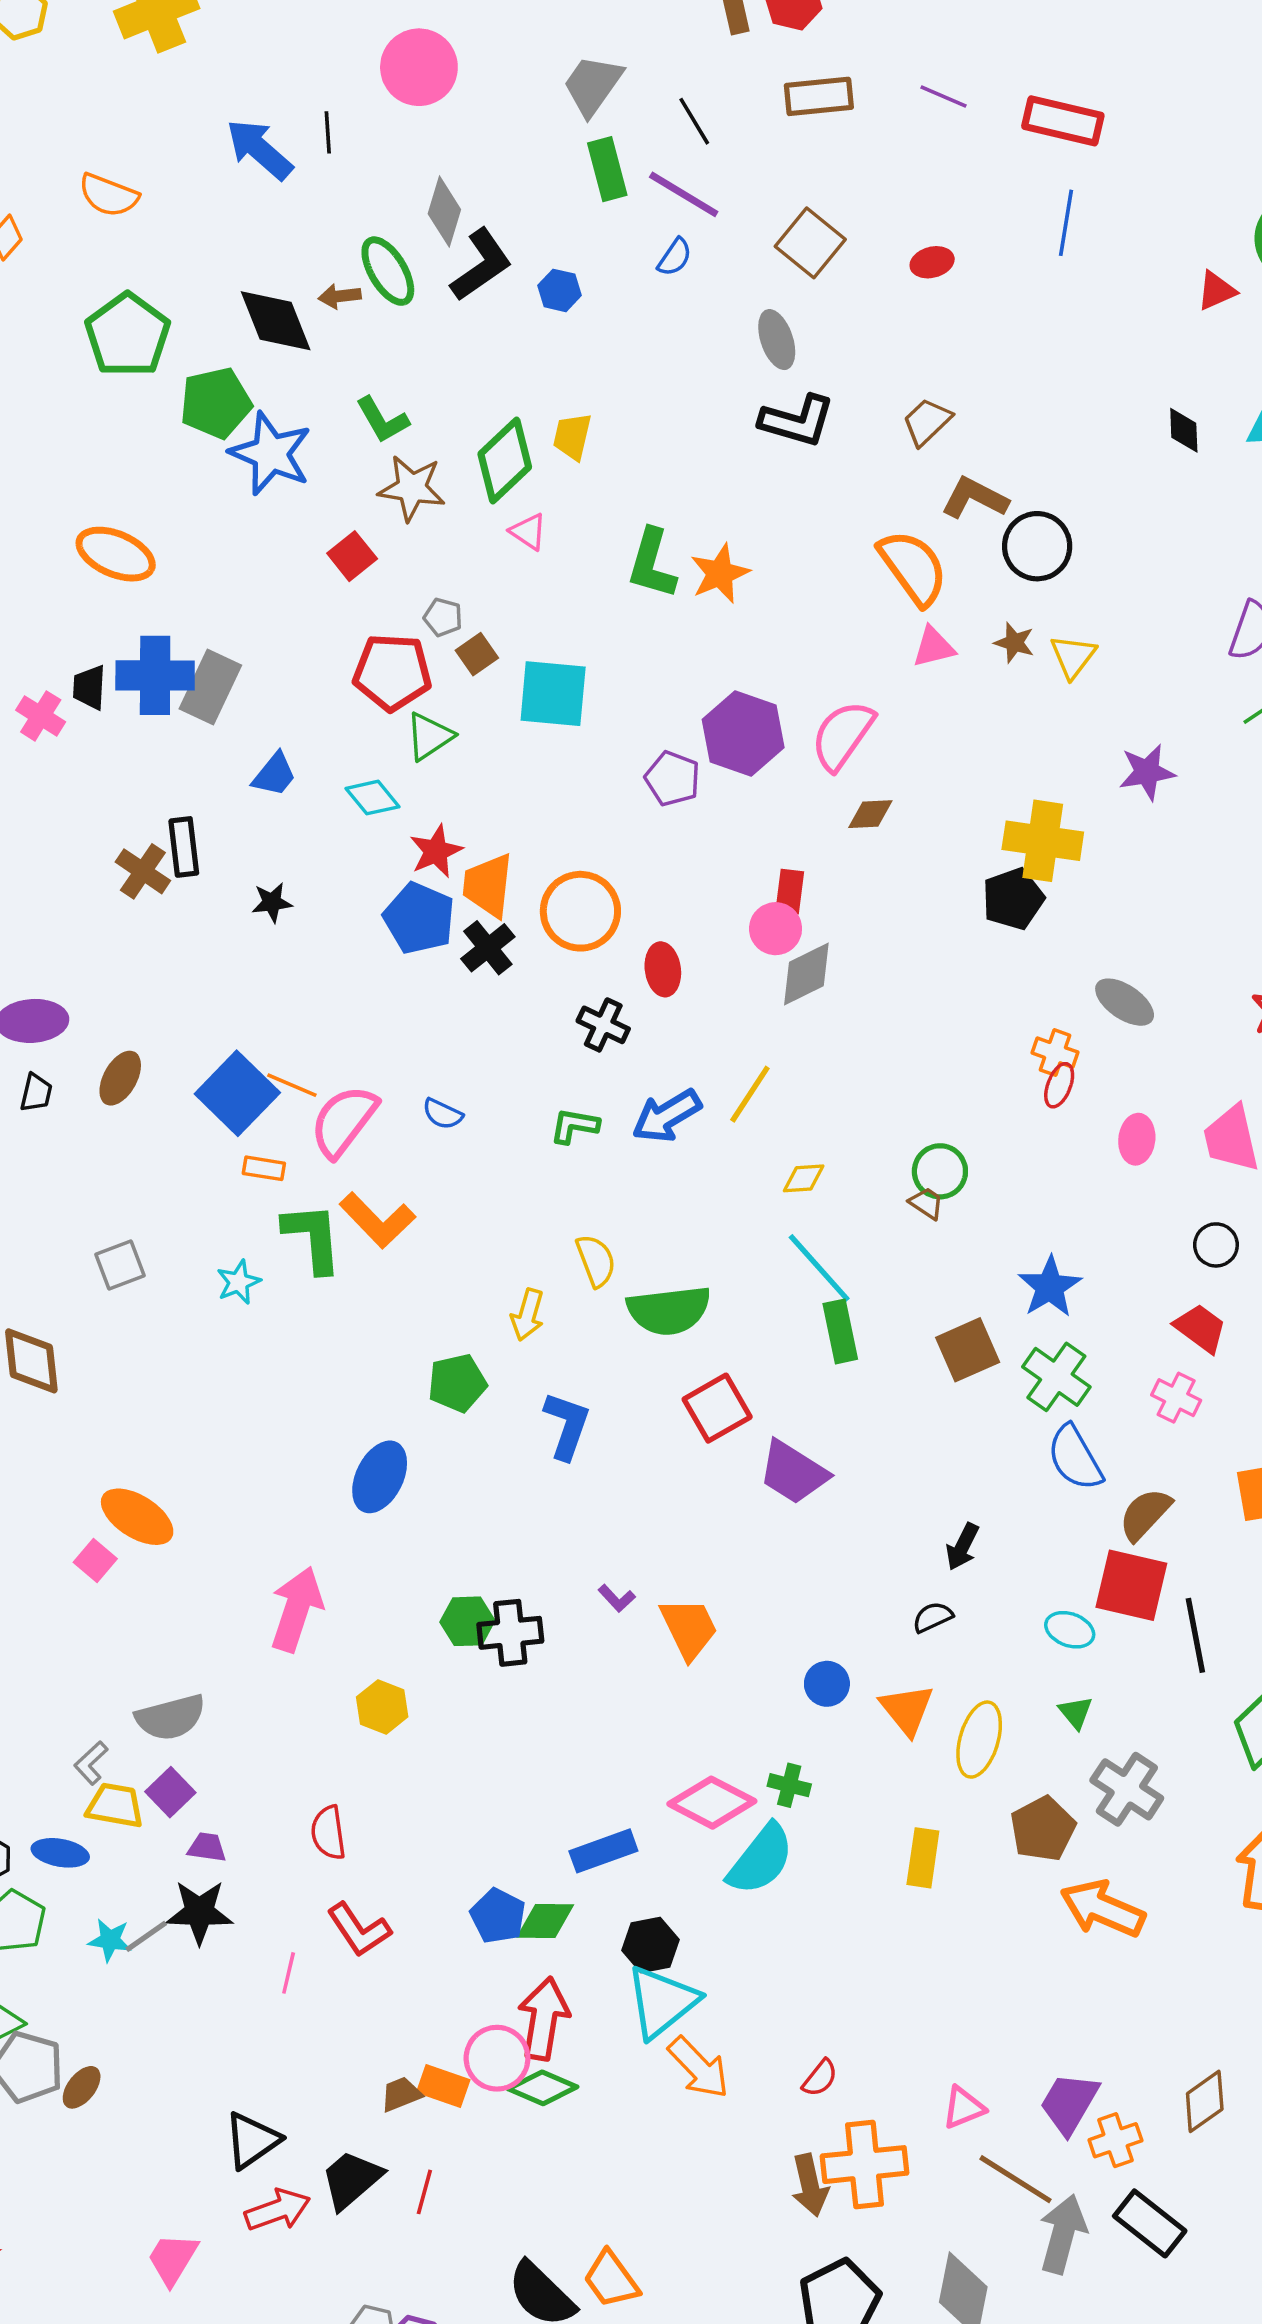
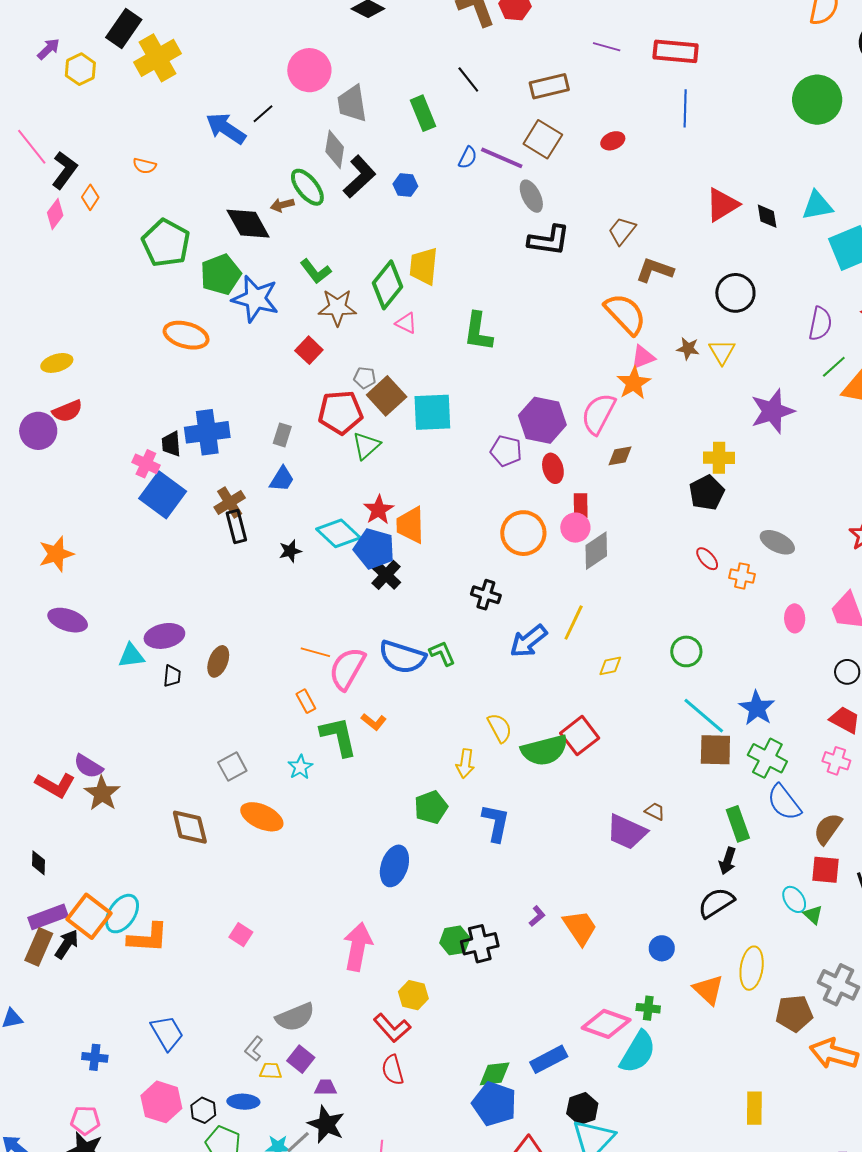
gray trapezoid: (593, 85) -> (352, 104), moved, turned -36
brown rectangle: (819, 96) -> (549, 86), moved
black line: (328, 132) -> (263, 114), turned 60
purple line: (684, 194) -> (502, 158), moved
orange semicircle: (109, 195) -> (145, 166), size x0.7
red triangle: (1216, 291) -> (722, 205), moved, size x1.5
yellow trapezoid: (572, 436) -> (424, 266), size x1.4
black circle: (1037, 546) -> (735, 293), moved
orange ellipse: (116, 554) -> (186, 335), moved
orange star: (720, 573) -> (634, 383), moved
brown square: (477, 654) -> (387, 396), size x1.6
gray rectangle: (210, 687) -> (282, 435), moved, size x0.6
purple star: (1147, 772) -> (772, 411), size x1.4
cyan diamond: (372, 798) -> (338, 533), moved, size x1.4
yellow cross: (1043, 841) -> (719, 458), size x0.7
brown cross: (143, 871) -> (230, 502), moved, turned 32
orange circle: (580, 911) -> (523, 533), moved
black cross: (488, 948) -> (386, 575), moved
red ellipse: (663, 969) -> (553, 468), moved
red ellipse: (1059, 1085) -> (707, 559), moved, turned -55
blue square: (237, 1093) -> (163, 495), moved
blue semicircle: (443, 1114) -> (402, 657), size x2.0
green L-shape: (574, 1126) -> (442, 653), moved, turned 64
orange rectangle: (264, 1168) -> (306, 701), turned 60
brown trapezoid: (926, 1203) -> (655, 811), moved
orange L-shape: (377, 1220) -> (374, 722), size x0.6
cyan line: (819, 1268) -> (704, 716), moved
green rectangle: (840, 1331) -> (738, 824), moved
brown square: (968, 1350) -> (715, 750), turned 33
red square: (717, 1408) -> (580, 736), moved
orange ellipse: (137, 1517) -> (262, 817), moved
red square: (1131, 1585) -> (825, 870), size x0.7
purple L-shape: (617, 1598) -> (537, 916), turned -80
black semicircle: (933, 1617) -> (716, 903), size x1.6
cyan ellipse: (1070, 1630) -> (794, 899), turned 44
orange triangle: (907, 1710) -> (708, 990), moved
green triangle: (1076, 1712) -> (813, 915), moved
yellow trapezoid: (115, 1806) -> (271, 1071), size x0.7
brown pentagon: (1043, 1829) -> (794, 1013), turned 30
yellow rectangle: (923, 1858) -> (754, 1108), moved
black star: (199, 1912) -> (326, 1124), turned 30
blue pentagon: (498, 1916) -> (494, 1104), size x1.4
green diamond: (545, 1921) -> (495, 1074), moved
red L-shape: (359, 1930) -> (392, 1028), moved

